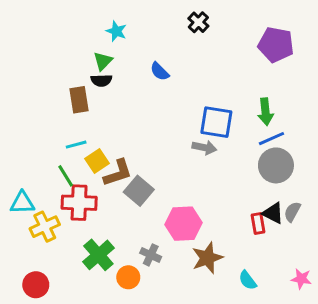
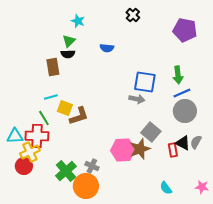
blue semicircle: (160, 71) -> (107, 48), turned -40
yellow square: (97, 161) -> (65, 108), turned -35
gray square: (139, 191) -> (151, 132), moved
red cross: (79, 203) -> (37, 136), moved
gray cross: (151, 255) -> (92, 166), moved
brown star: (207, 258) -> (140, 149), moved
orange circle: (128, 277) -> (86, 186), size x1.6
red circle: (36, 285) -> (24, 166), moved

